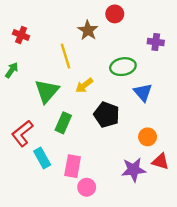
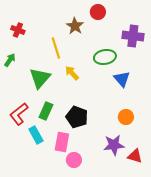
purple cross: (156, 42) -> (133, 36), size x1.5
yellow arrow: (84, 85) -> (72, 73), turned 84
black pentagon: (107, 115) -> (77, 117), moved
green rectangle: (63, 123) -> (46, 111), moved
red triangle: (160, 161) -> (135, 156), moved

